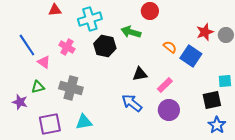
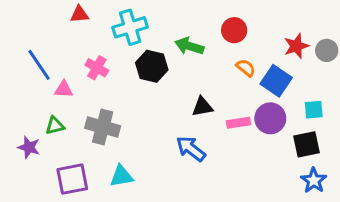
red circle: (150, 11) -> (234, 30), moved
pink triangle: (44, 62) -> (64, 89), turned -32
cyan square: (225, 81) -> (314, 110), moved
pink rectangle: (165, 85) -> (238, 123), turned 35
purple circle: (169, 110) -> (270, 118), moved

